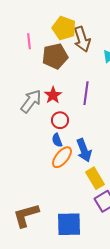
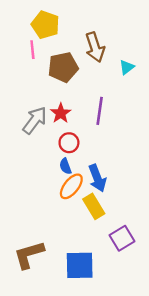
yellow pentagon: (64, 28) -> (45, 25), moved
yellow rectangle: (95, 178) -> (94, 206), moved

